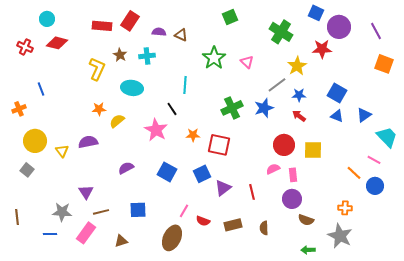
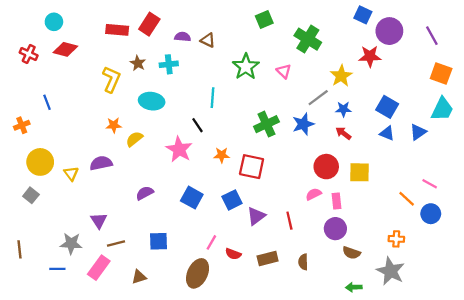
green cross: (281, 32) -> (308, 39), moved
cyan trapezoid: (387, 137) -> (442, 109), moved, turned 70

